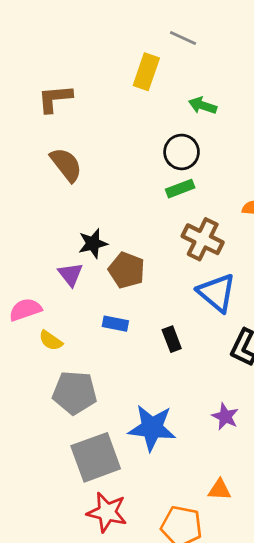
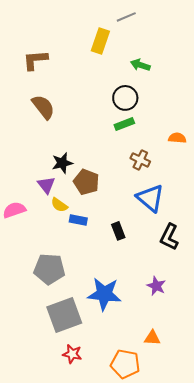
gray line: (183, 38) -> (126, 17), turned -48
brown cross: (203, 239) -> (140, 160), size x0.7
yellow semicircle: (51, 341) -> (59, 205), moved
red star: (107, 512) -> (72, 354), size x0.7

